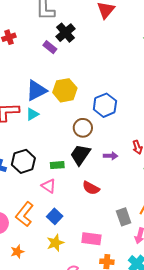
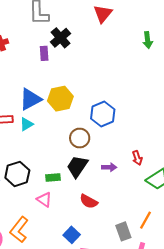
purple rectangle: (50, 47) -> (44, 53), turned 48
blue square: (55, 216) -> (72, 235), moved

